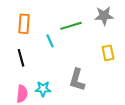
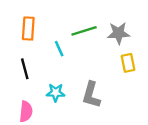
gray star: (104, 16) -> (118, 33), moved
cyan star: (43, 89) -> (56, 93), moved

